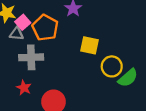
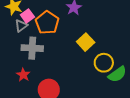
gray triangle: (17, 34) -> (21, 26), turned -48
yellow square: (90, 45) -> (86, 42), turned 30

